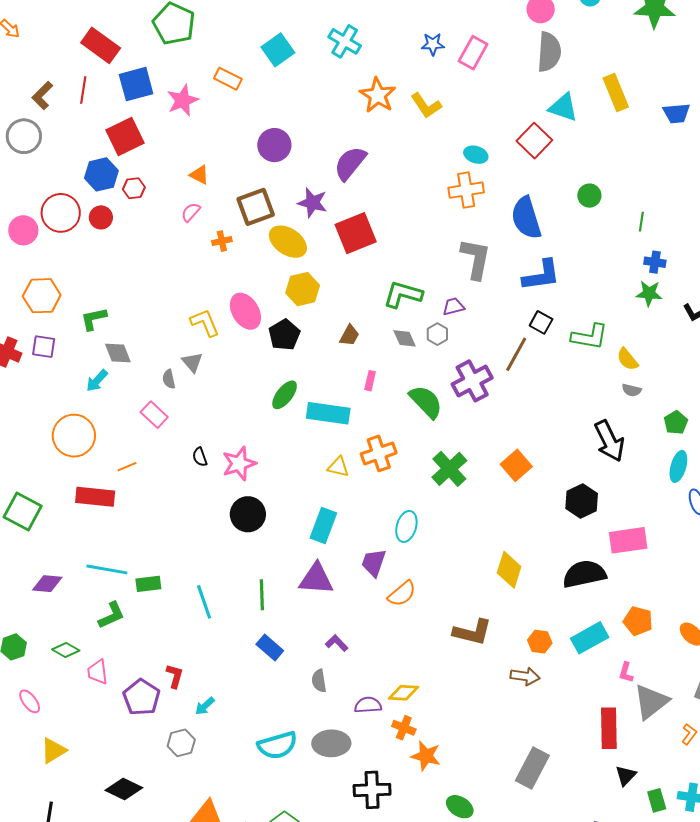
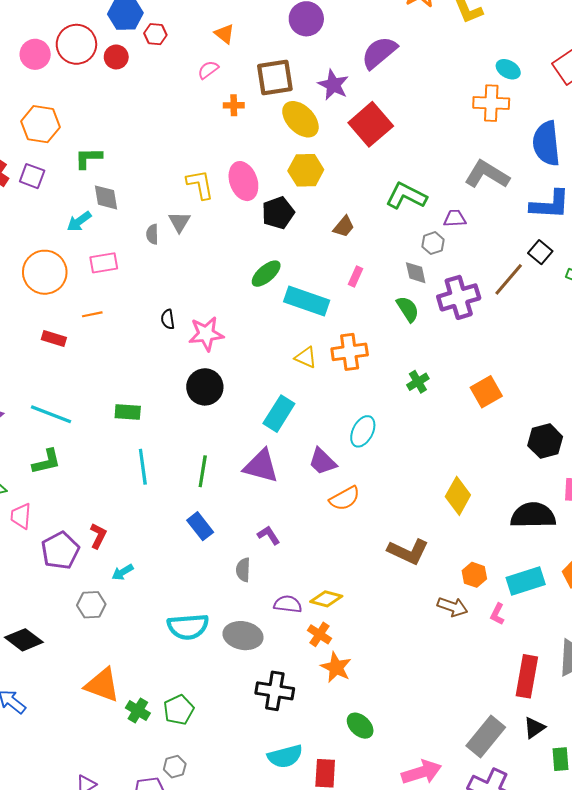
red square: (356, 233) -> (371, 124), turned -30
gray L-shape: (476, 259) -> (487, 175), turned -81
gray diamond: (405, 338) -> (416, 273), moved
green semicircle: (426, 402) -> (408, 309), size x0.7
pink rectangle: (154, 415) -> (104, 263), moved, turned -64
green cross: (449, 469) -> (418, 382), size x0.6
red rectangle: (95, 497) -> (54, 338), size x0.6
purple trapezoid: (374, 563) -> (322, 461), turned -76
green rectangle: (148, 584) -> (128, 412), moved
pink L-shape: (626, 673) -> (497, 614), moved
gray rectangle: (532, 768) -> (486, 737), moved

